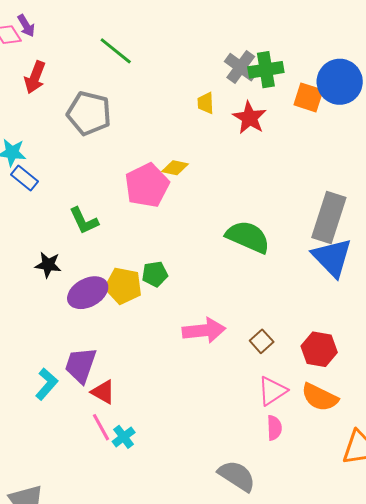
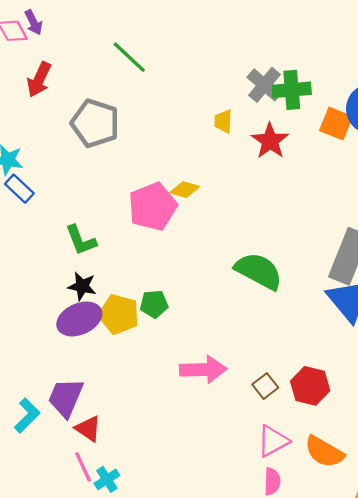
black star: (48, 265) -> (82, 286), moved
red hexagon: (319, 349) -> (310, 386), moved

